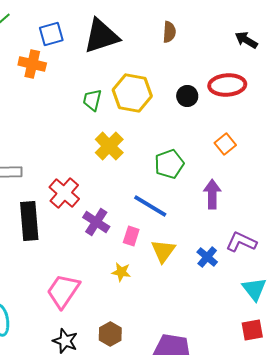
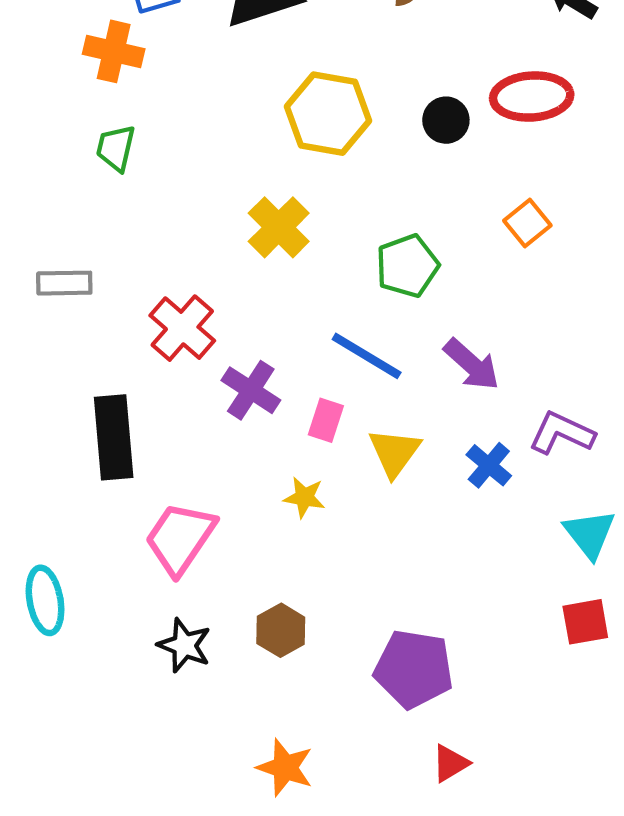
green trapezoid: (92, 100) -> (116, 148), moved
purple arrow: (212, 194) -> (472, 365), moved, turned 132
black rectangle: (29, 221) -> (114, 437), moved

